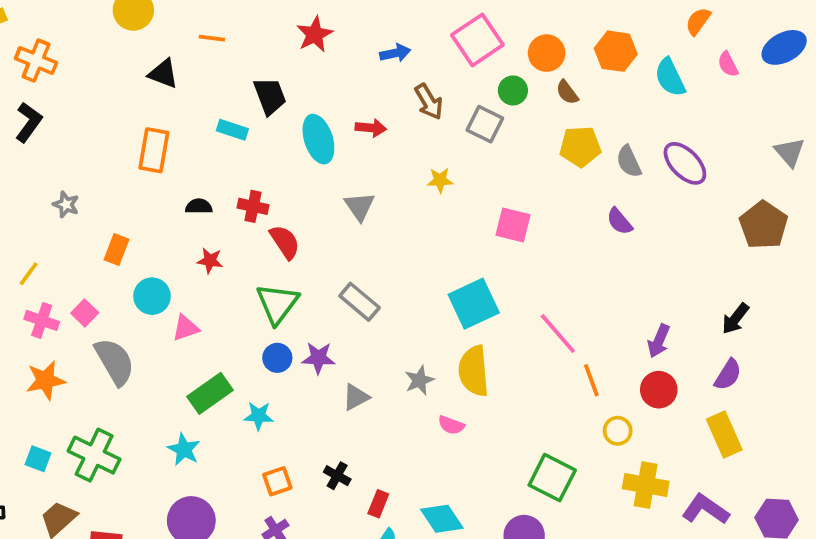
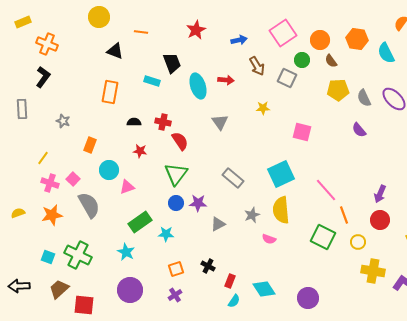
gray rectangle: (360, 302) -> (233, 178), moved
green square: (552, 478) -> (323, 237), moved

